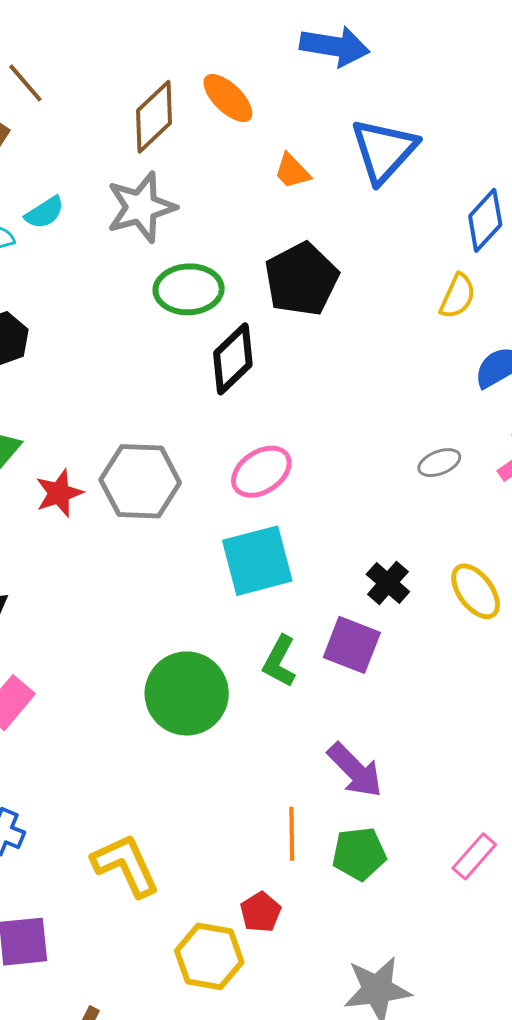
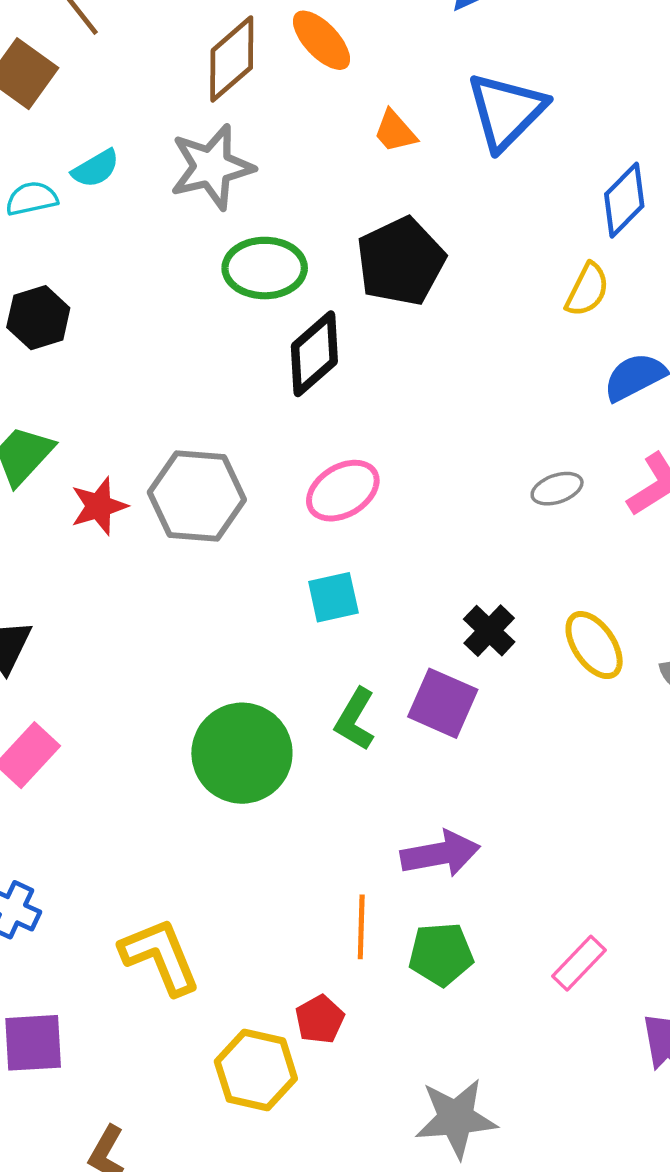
cyan square: (257, 561) -> (333, 597), size x0.6
purple arrow: (355, 770) -> (440, 854), turned -58

